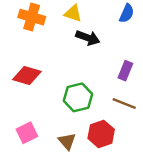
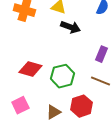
red diamond: (27, 76) -> (30, 69), moved
brown triangle: (67, 141) -> (53, 112), turned 42

